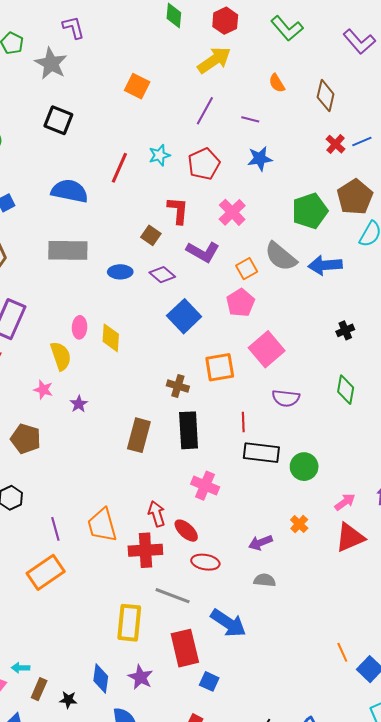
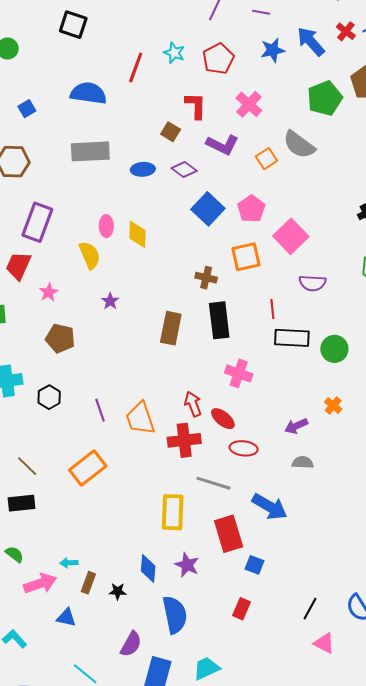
cyan star: (159, 155) -> (174, 53), turned -30
blue arrow: (325, 265) -> (311, 42), moved, turned 56
pink pentagon: (240, 303) -> (251, 209), moved
pink star: (43, 390) -> (49, 292), moved, turned 30
purple line: (55, 529) -> (100, 410), moved

